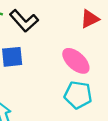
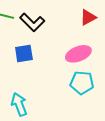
pink ellipse: (76, 61) -> (78, 54), turned -60

